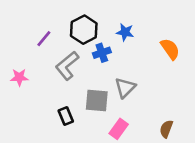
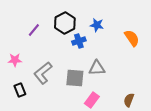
gray L-shape: (67, 66) -> (43, 73), moved
gray triangle: (125, 88) -> (97, 68), turned 42
black rectangle: (66, 116) -> (20, 90), moved

